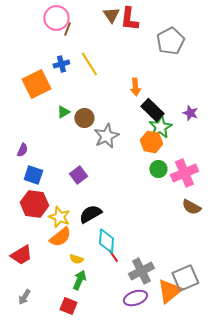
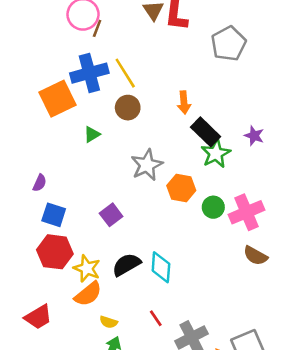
blue cross: (61, 64) -> (89, 73), size x1.8
brown circle: (84, 118) -> (128, 108), moved
orange hexagon: (151, 142) -> (181, 188), moved
cyan diamond: (106, 241) -> (161, 267), moved

